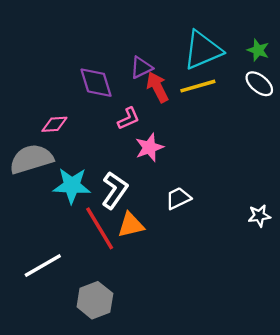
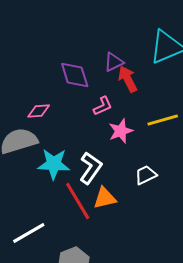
yellow line: (198, 86) -> (163, 120), moved

